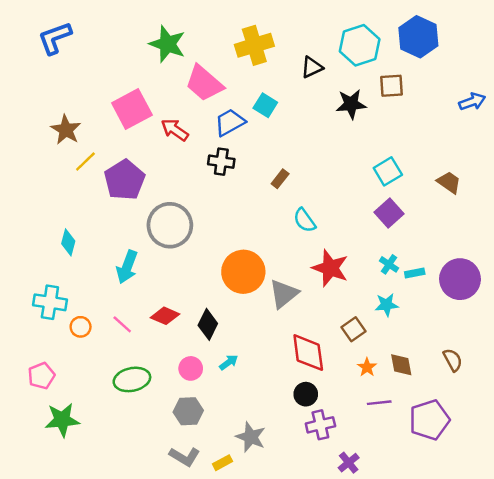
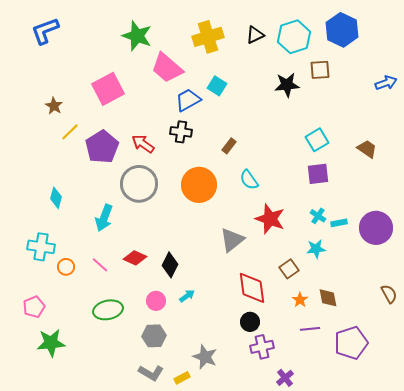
black triangle: (312, 67) -> (255, 35), moved
brown star: (66, 130) -> (54, 106), size x0.7
red arrow: (175, 130) -> (143, 144), moved
purple square: (389, 213) -> (318, 174), turned 35
orange circle: (243, 272) -> (199, 185), moved
brown semicircle: (453, 360) -> (389, 294), moved

